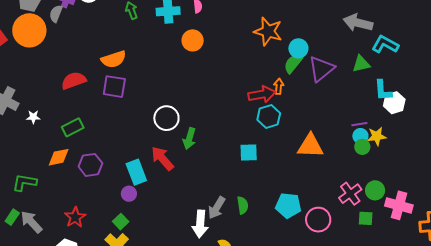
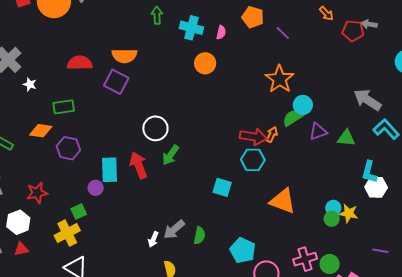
green triangle: (361, 64) -> (346, 138), moved
purple triangle: (321, 69) -> (318, 132), size x0.7
purple line: (359, 124) -> (380, 251), moved
white arrow: (200, 224) -> (153, 239), size x0.6

